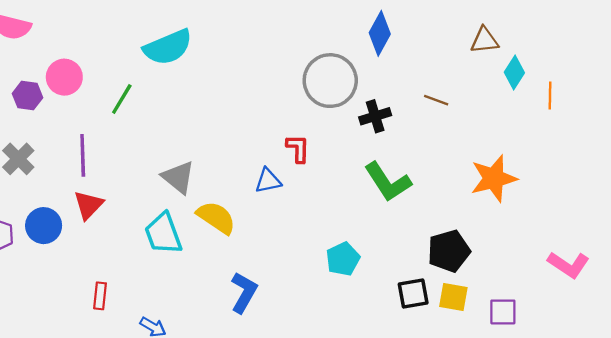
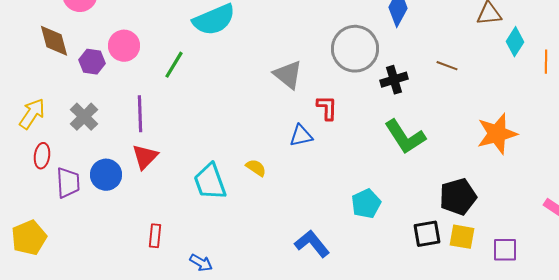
gray triangle: (178, 177) -> (288, 75), moved
yellow semicircle: (216, 218) -> (256, 168), size x0.6
blue L-shape: (244, 292) -> (312, 244), moved, turned -69

